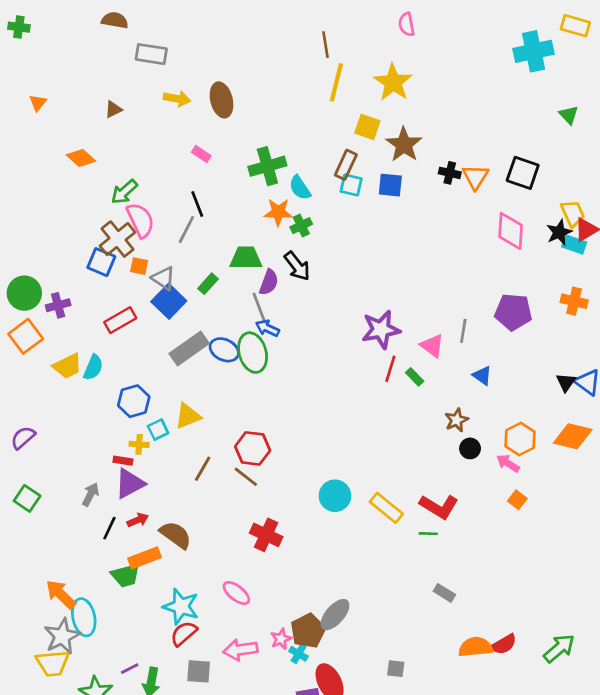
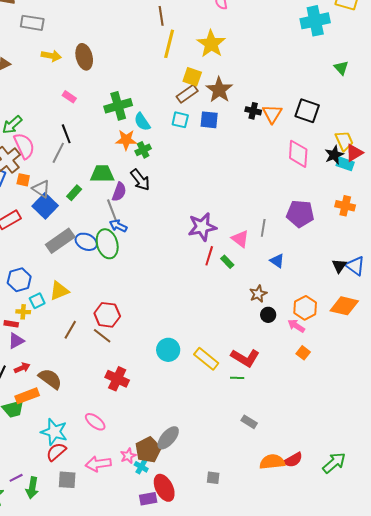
brown rectangle: (346, 165) -> (187, 94), moved, turned 30
purple triangle: (130, 484) -> (16, 341), size x0.7

